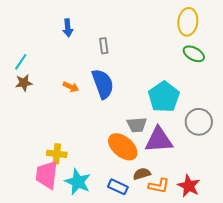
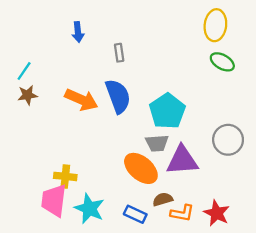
orange arrow: (71, 87) -> (81, 100), size x1.8
cyan pentagon: (164, 97) -> (167, 111), moved

